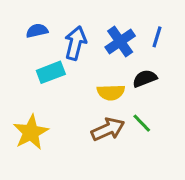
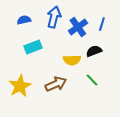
blue arrow: (75, 43) -> (54, 17), moved
brown arrow: (108, 129) -> (56, 84), moved

